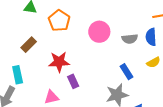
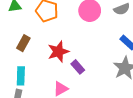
cyan rectangle: (18, 75) -> (21, 76), turned 30

